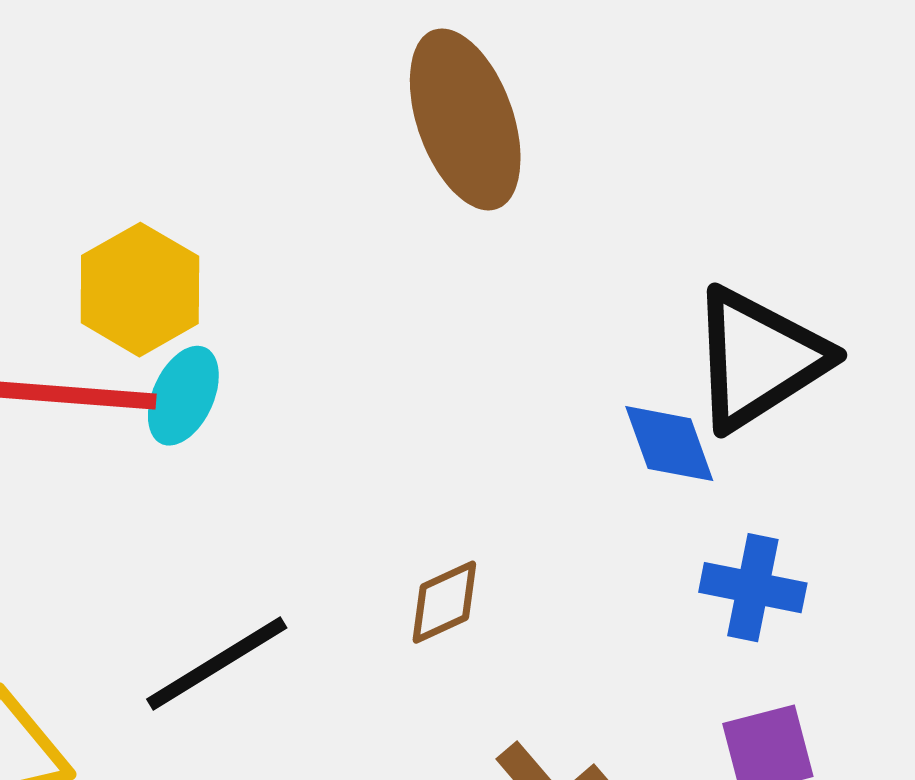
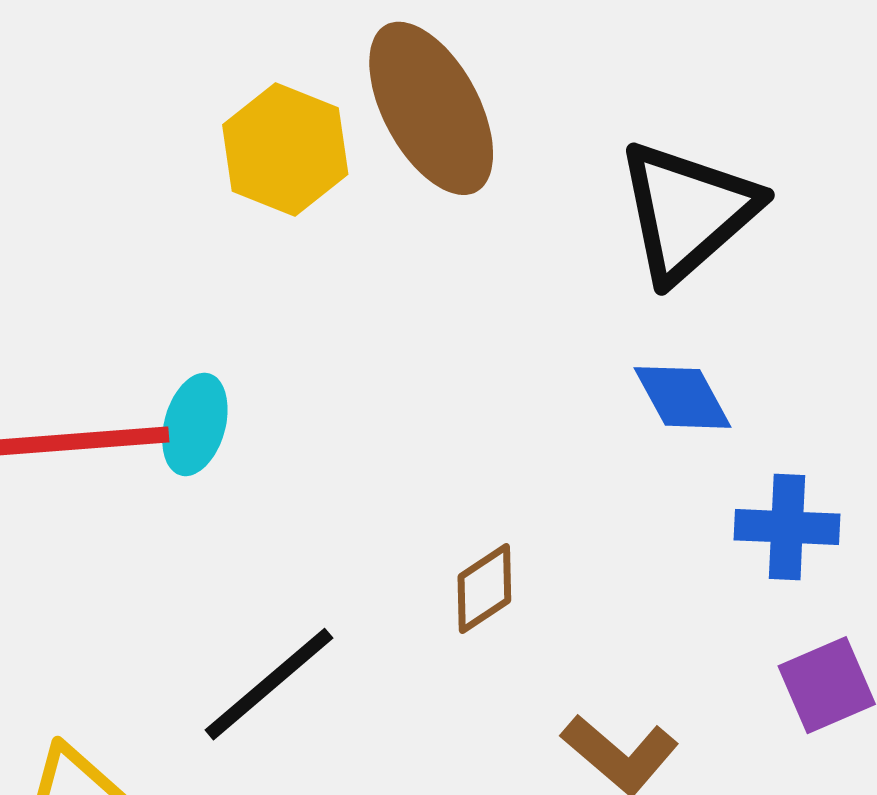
yellow hexagon: (140, 290) -> (285, 150), moved
black triangle: (758, 359) -> (688, 211), moved

